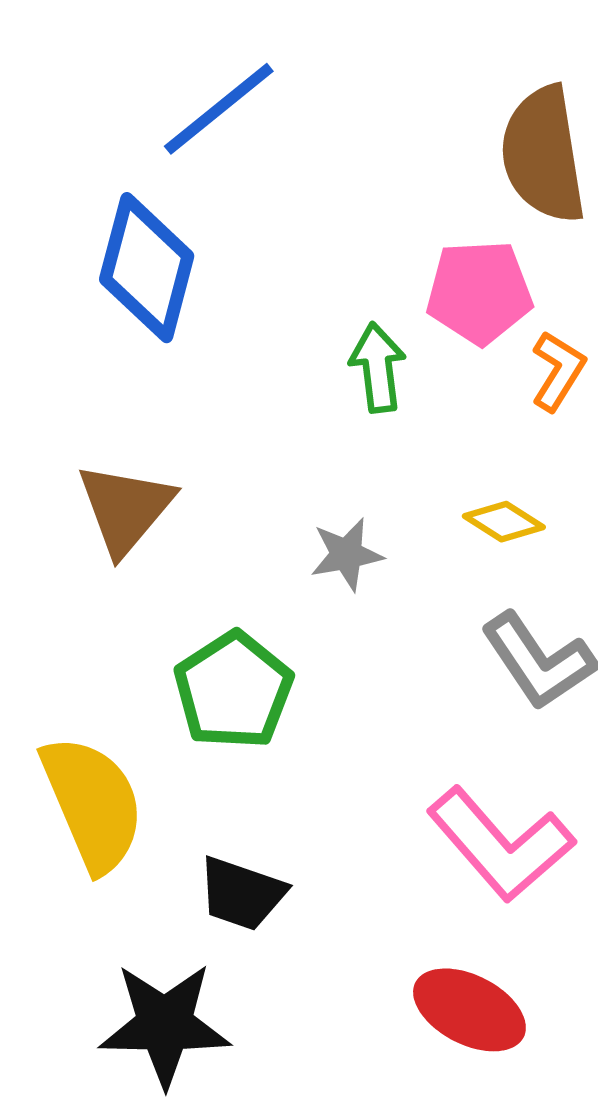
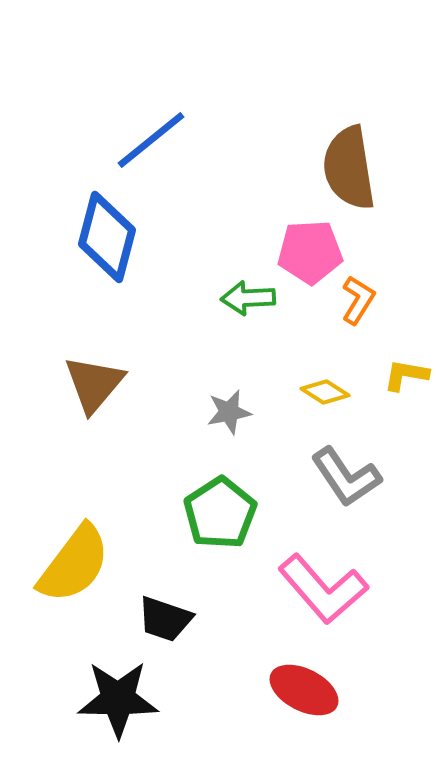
green arrow: (378, 368) -> (248, 298), turned -86
green pentagon: (234, 690) -> (220, 513), moved
yellow semicircle: (93, 803) -> (74, 564), turned 60

